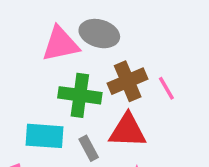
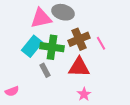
cyan rectangle: (45, 136) -> (32, 46), moved, turned -55
gray rectangle: (89, 148) -> (45, 70), moved

